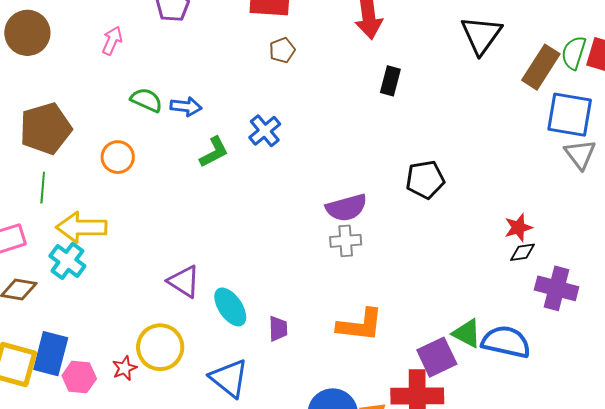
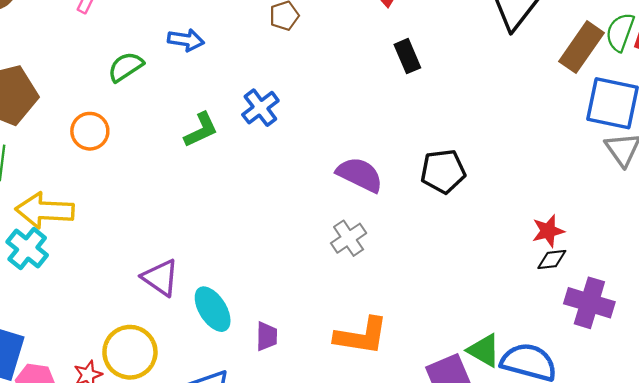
black rectangle: (390, 81) -> (407, 56), turned -40
green semicircle: (146, 100) -> (126, 67), turned -60
blue arrow: (186, 107) -> (186, 40), moved
purple semicircle: (346, 208) -> (360, 175), moved, turned -141
gray cross: (346, 241) -> (349, 238), turned -32

